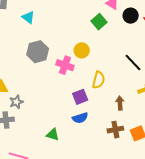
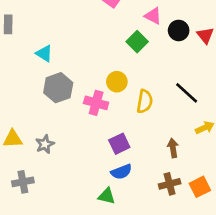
cyan triangle: (28, 17) -> (44, 53), moved
yellow semicircle: (99, 80) -> (145, 101), moved
gray star: (16, 102) -> (45, 144), moved
green triangle: (53, 135) -> (107, 196), moved

